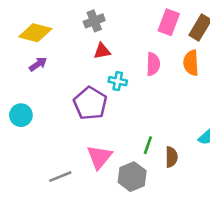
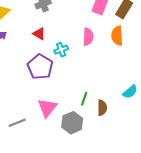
red triangle: (102, 51) -> (39, 34), moved, turned 40
cyan cross: (118, 81) -> (61, 50), turned -32

